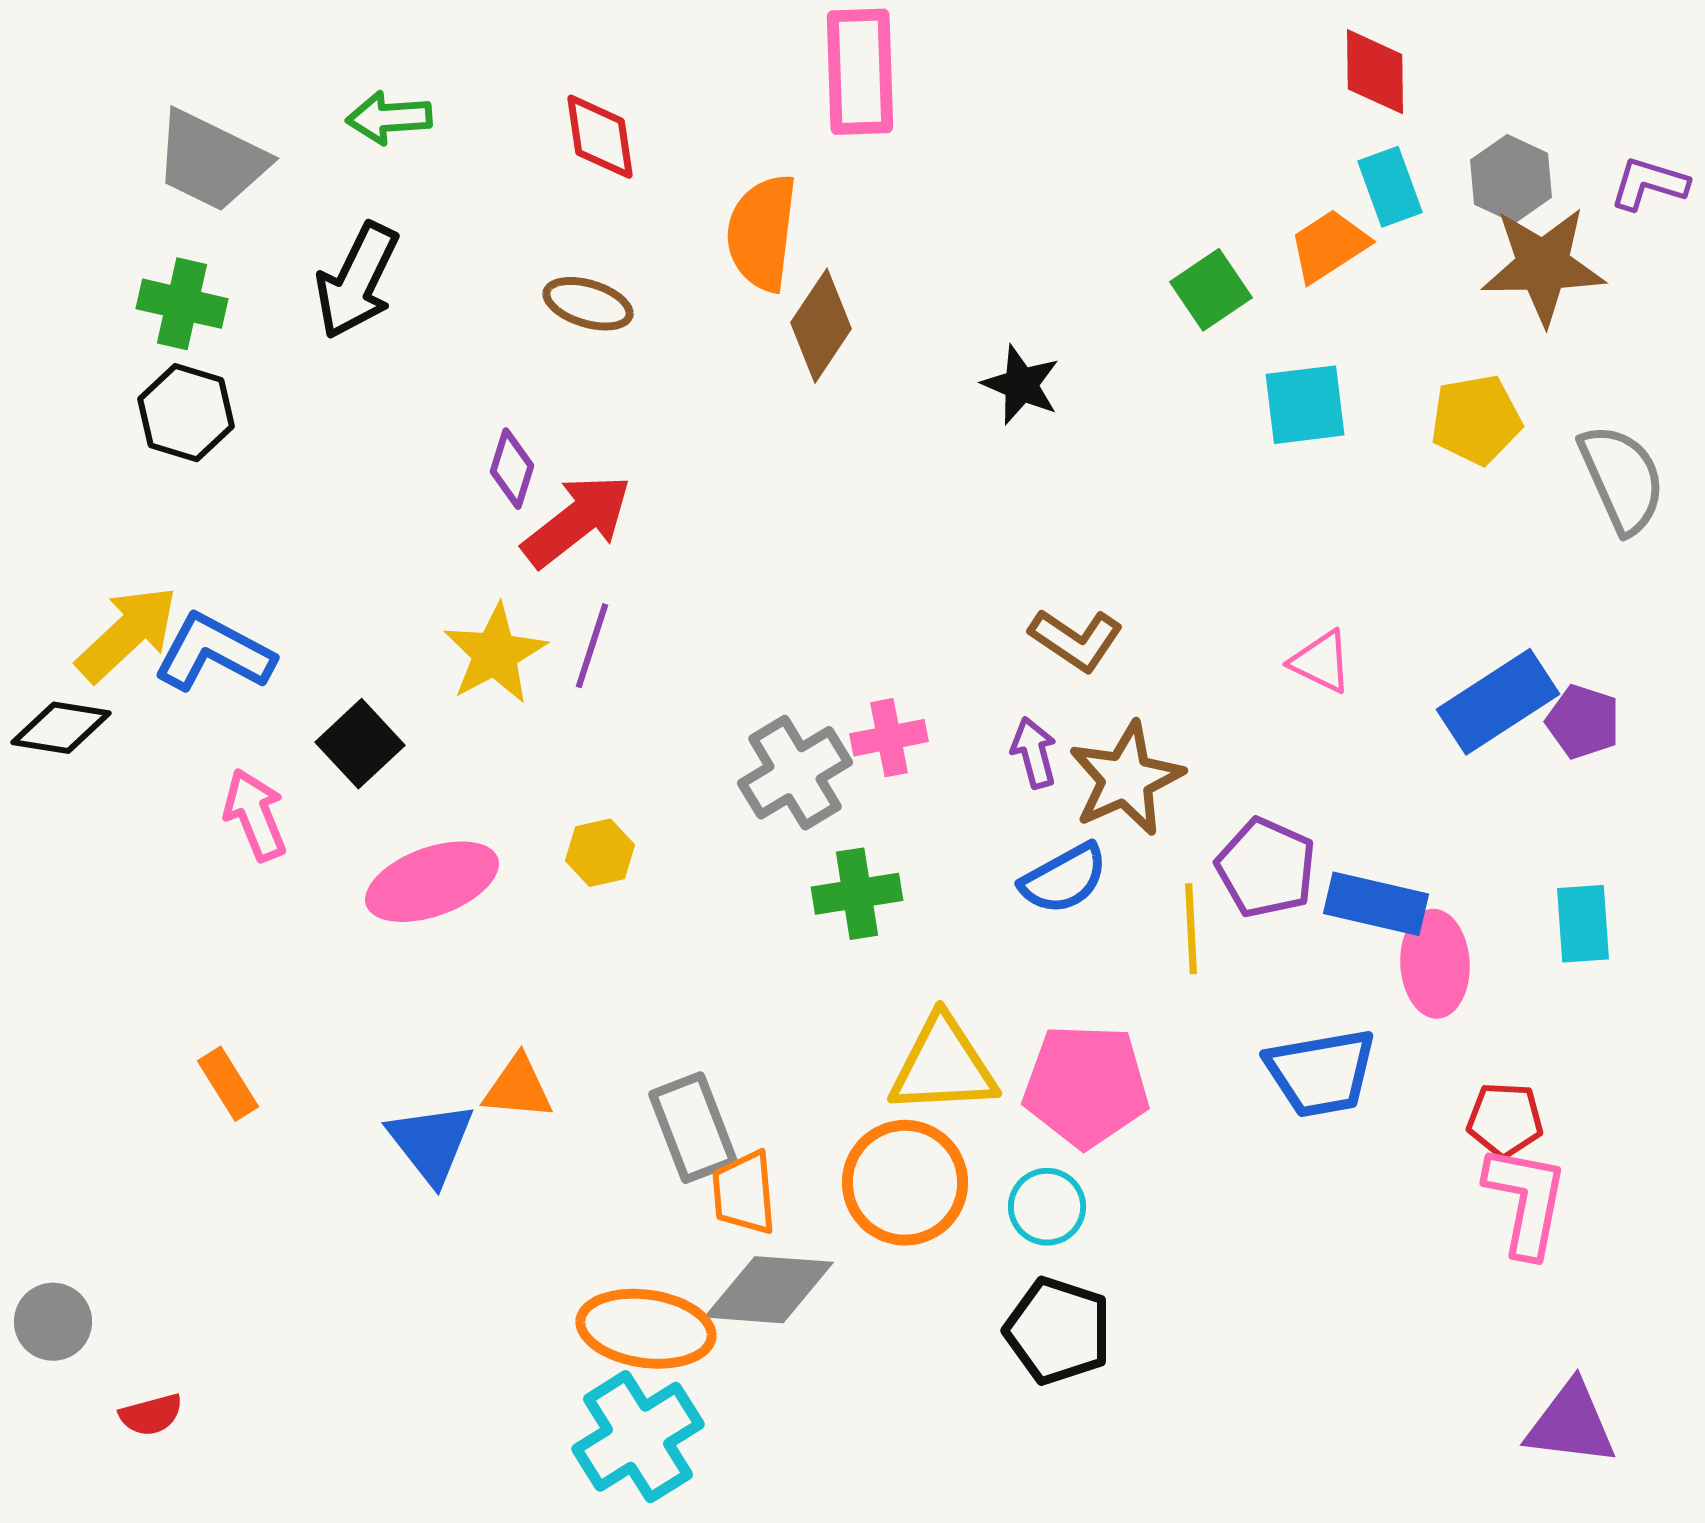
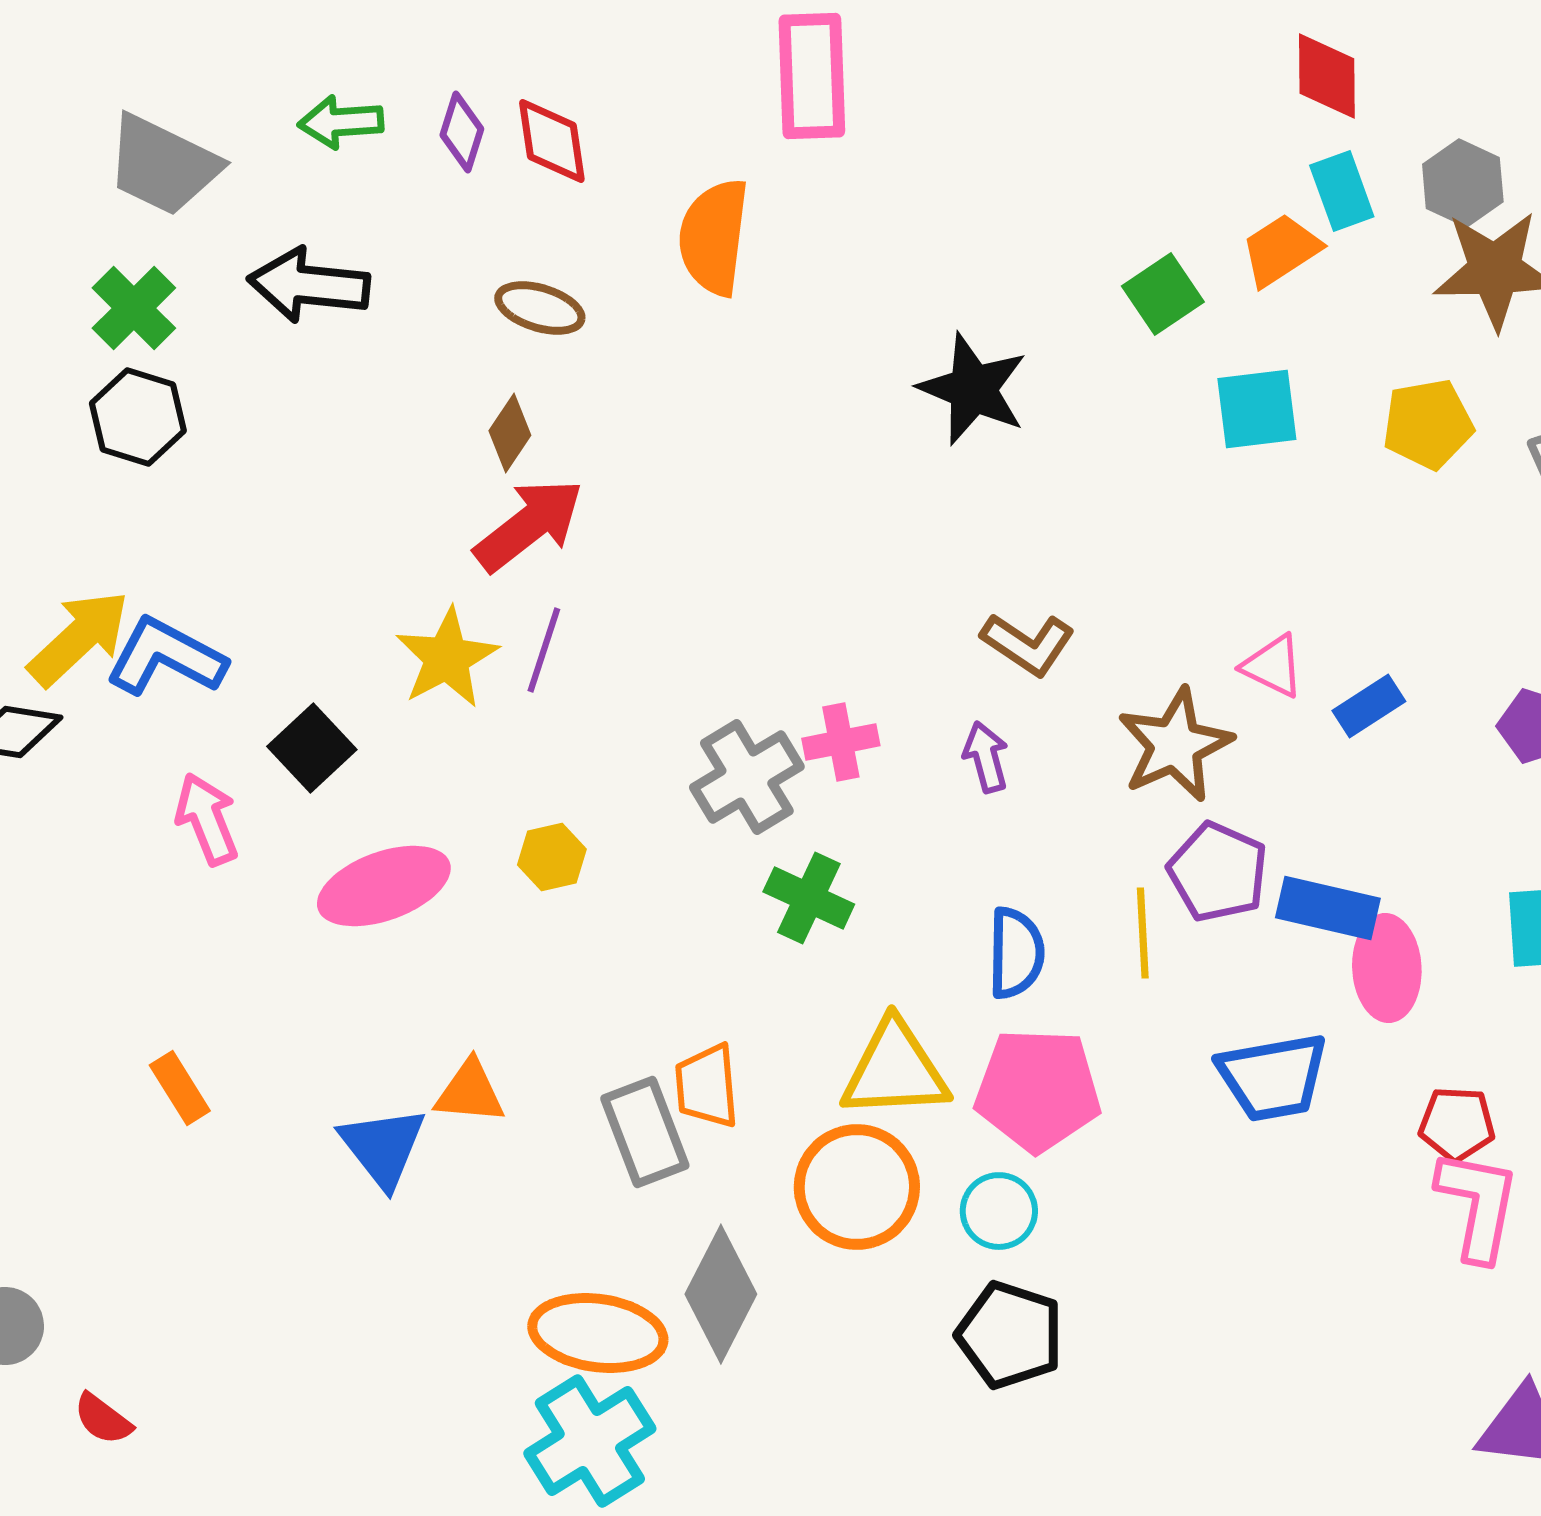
black arrow: (357, 281) -> (309, 285), turned 70
green cross: (182, 304) -> (134, 308), turned 32
brown diamond: (821, 326) -> (510, 433), moved, size x0.7
black star: (1021, 385) -> (973, 389), size x1.4
purple diamond: (512, 469) -> (462, 132), moved
blue rectangle: (1498, 702) -> (1369, 706), moved, size x0.6
brown star: (1126, 779) -> (1175, 745), moved
blue semicircle: (1064, 879) -> (1016, 953), moved, turned -60
green cross: (857, 894) -> (809, 898), turned 34
orange trapezoid: (744, 1193) -> (707, 1086), moved
gray diamond: (769, 1290) -> (721, 1294), turned -67
red semicircle: (151, 1415) -> (103, 1419), turned 52

